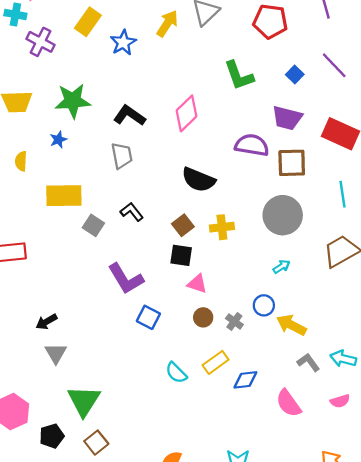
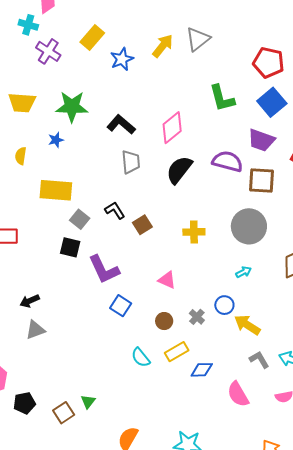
red pentagon: (270, 21) -> (268, 63), moved
blue square: (295, 75) -> (272, 102), size x1.8
gray trapezoid: (122, 156) -> (131, 162), moved
black semicircle: (198, 180) -> (179, 170), moved, turned 100
brown square: (183, 225) -> (142, 225), moved
black square: (181, 255) -> (70, 247), moved
brown circle: (203, 317) -> (164, 321), moved
gray triangle: (56, 353) -> (35, 330), turned 35
green triangle: (84, 401) -> (88, 402), moved, size x0.5

